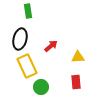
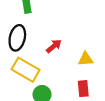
yellow rectangle: (27, 66) -> (26, 70), turned -35

